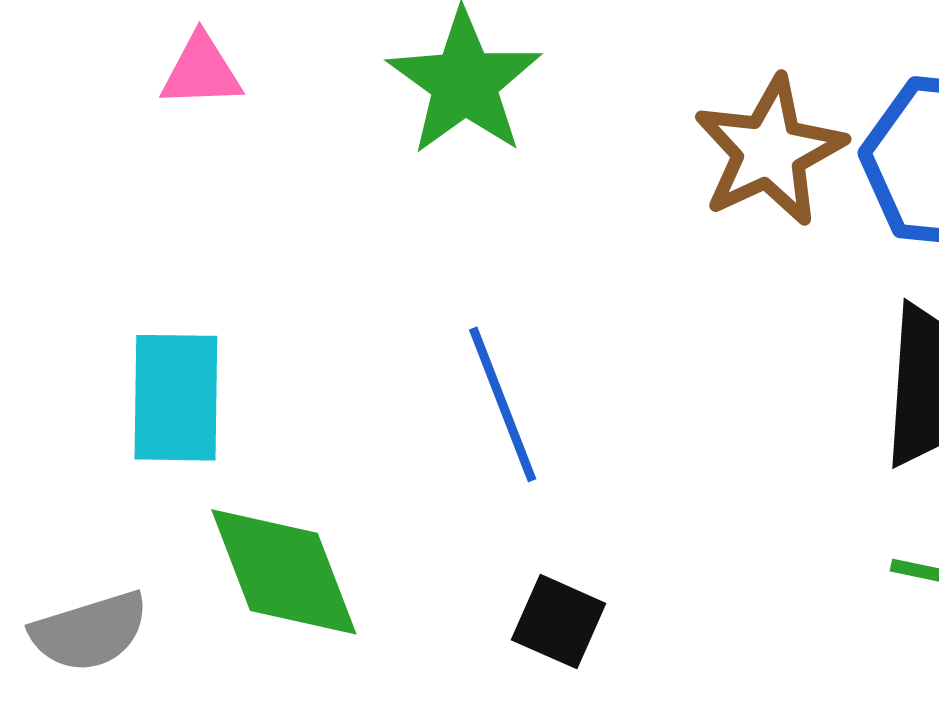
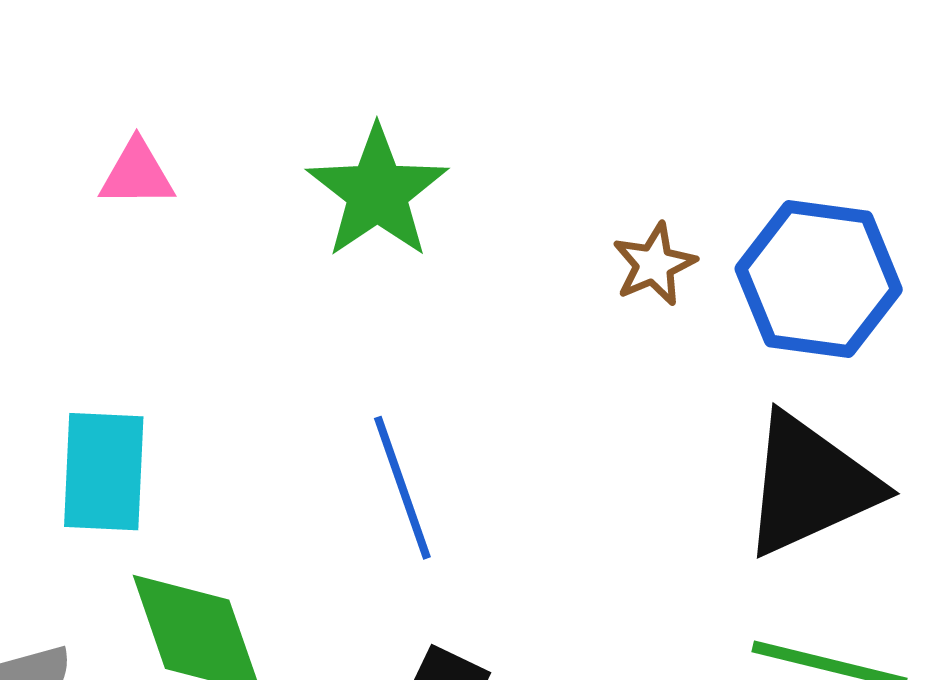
brown star: (770, 151) -> (654, 264), size x0.6

